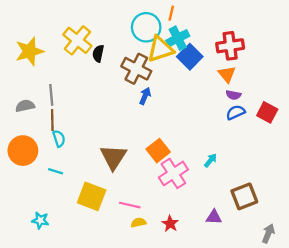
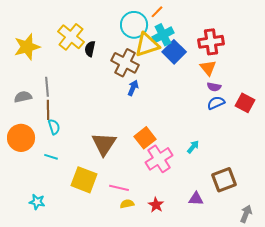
orange line: (171, 13) -> (157, 12), turned 32

